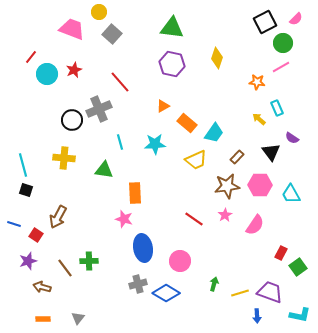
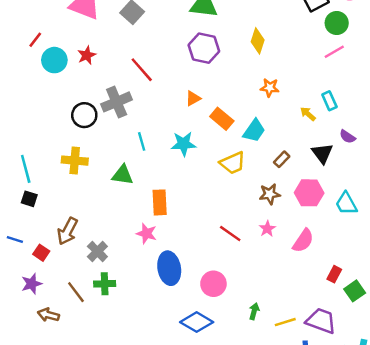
orange star: (257, 82) -> (270, 88), moved
brown star: (227, 186) -> (270, 194), size x0.7
gray cross: (138, 284) -> (97, 251), moved, turned -30

